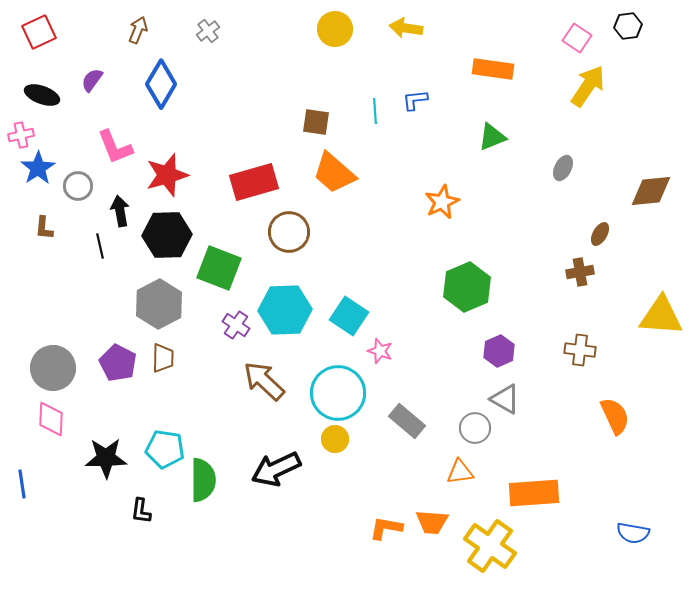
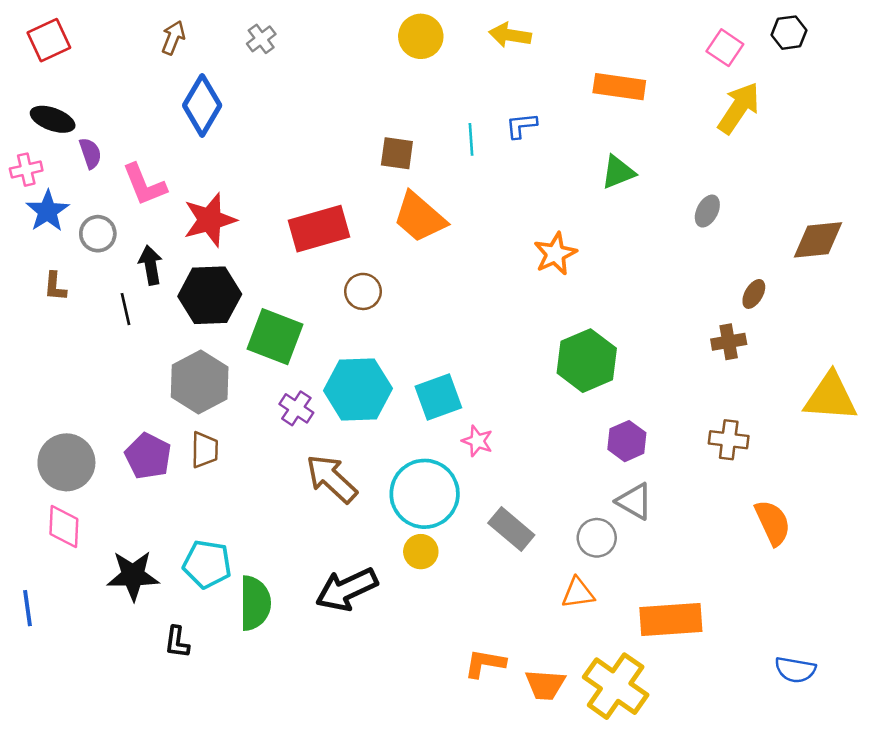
purple semicircle: (92, 80) -> (90, 153), moved, turned 125
brown circle: (289, 232) -> (363, 291), size x0.7
cyan square: (349, 316) -> (438, 397), turned 36
orange trapezoid: (432, 522) -> (545, 685), moved

